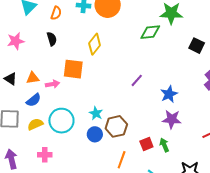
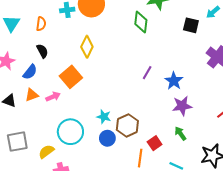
green diamond: (150, 32) -> (141, 22), turned -65
orange square: (73, 69) -> (71, 77), turned -35
purple line: (137, 80) -> (147, 73), moved
blue semicircle: (34, 100) -> (30, 72), moved
yellow semicircle: (35, 124) -> (46, 152), moved
red square: (146, 144) -> (155, 143), moved

